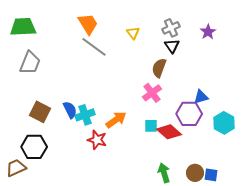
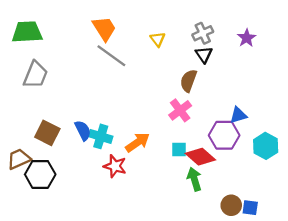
cyan cross: (85, 115) -> (101, 136), turned 36
brown trapezoid: (16, 168) -> (19, 159), moved
green arrow: (164, 173) -> (194, 179), moved

